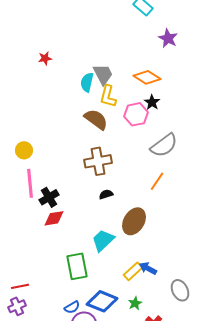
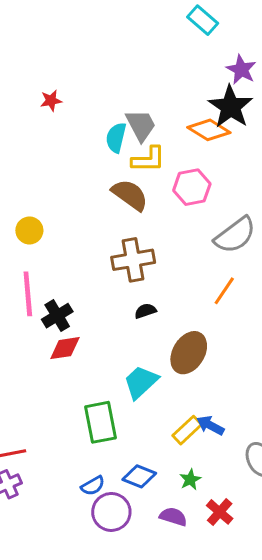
yellow L-shape: (108, 96) -> (148, 159), turned -105
black star: (152, 102) -> (230, 107), moved, size x1.8
yellow circle: (24, 150) -> (29, 230), moved
blue diamond: (102, 301) -> (139, 476), size x0.7

